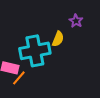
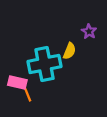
orange line: (19, 78) -> (27, 93), turned -63

